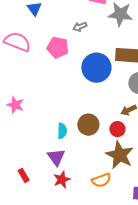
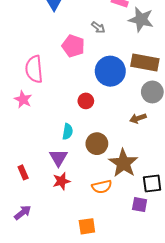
gray arrow: (80, 27) -> (98, 27), turned -128
pink semicircle: (17, 42) -> (34, 69), moved, turned -124
brown circle: (88, 125) -> (97, 144), moved
red circle: (117, 129) -> (86, 101), moved

